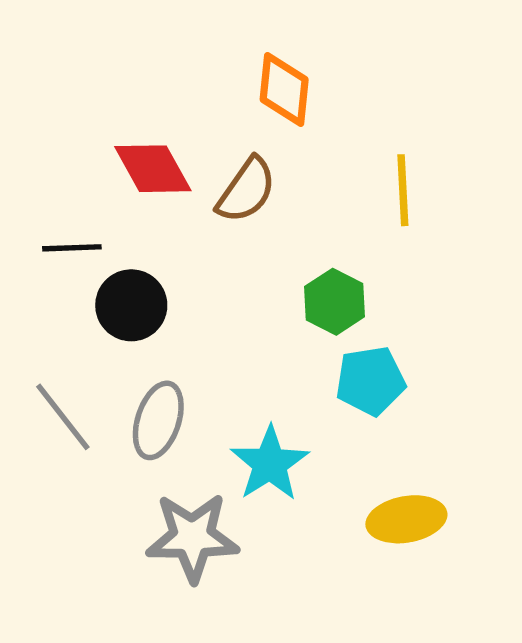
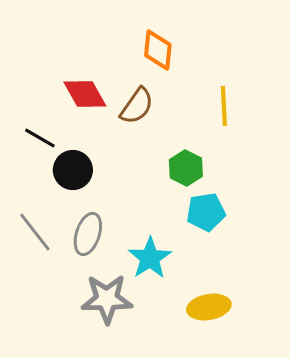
black line: (72, 248) -> (40, 138), turned 32
yellow ellipse: (406, 519) -> (209, 307), moved

